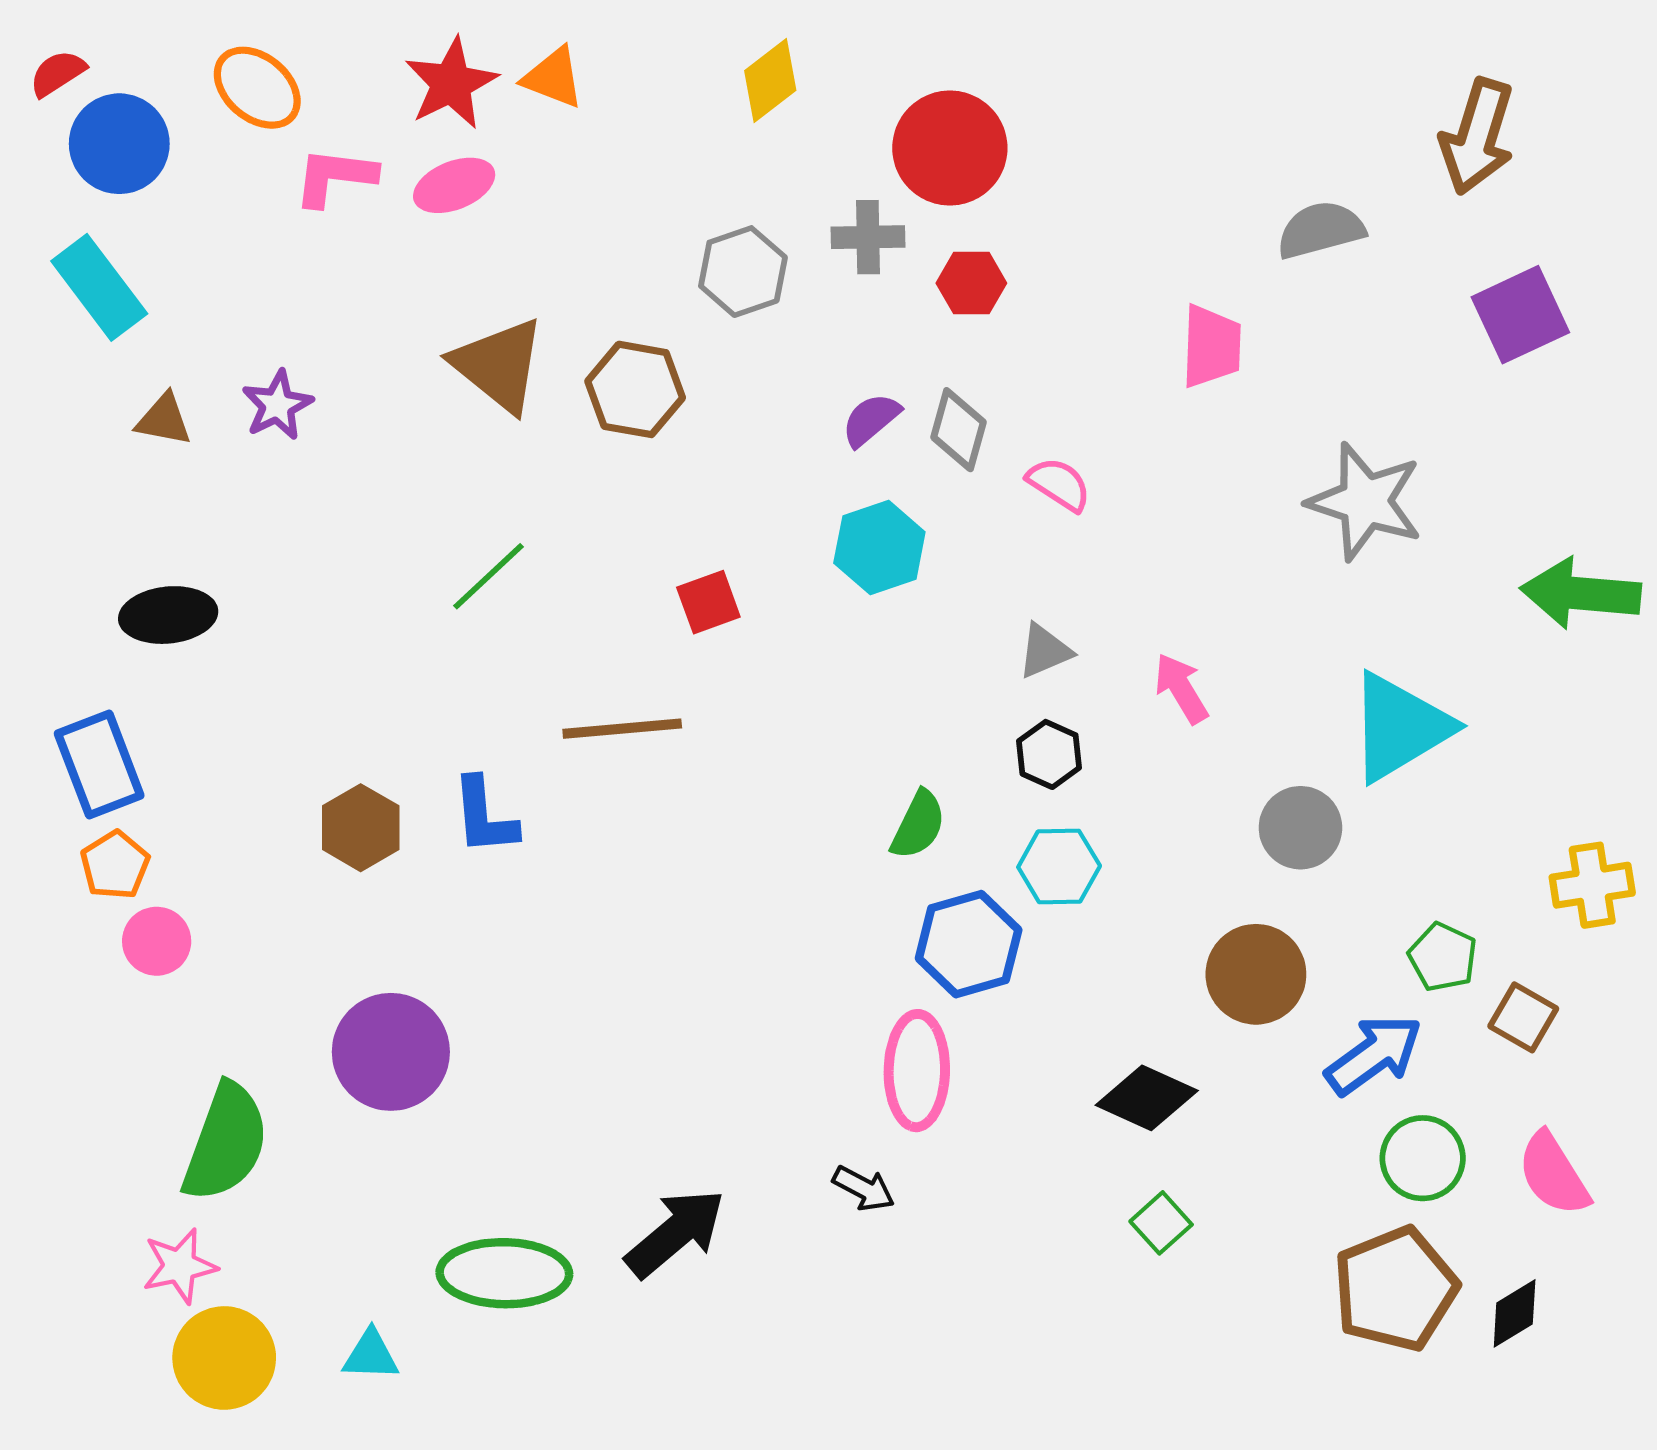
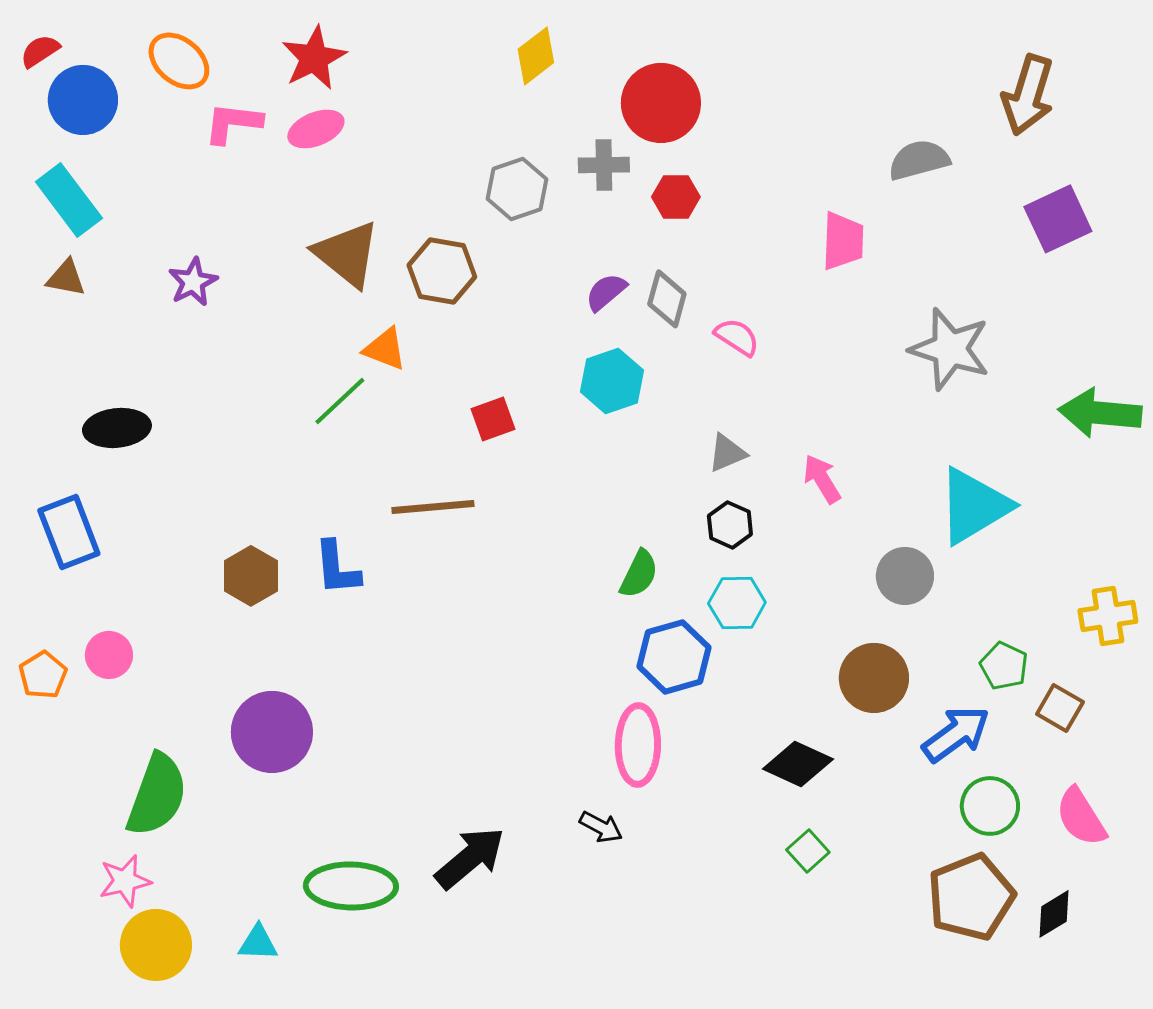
orange triangle: (553, 78) -> (385, 349), moved
brown triangle: (164, 420) -> (66, 278), moved
orange pentagon: (115, 865) -> (43, 675), moved

